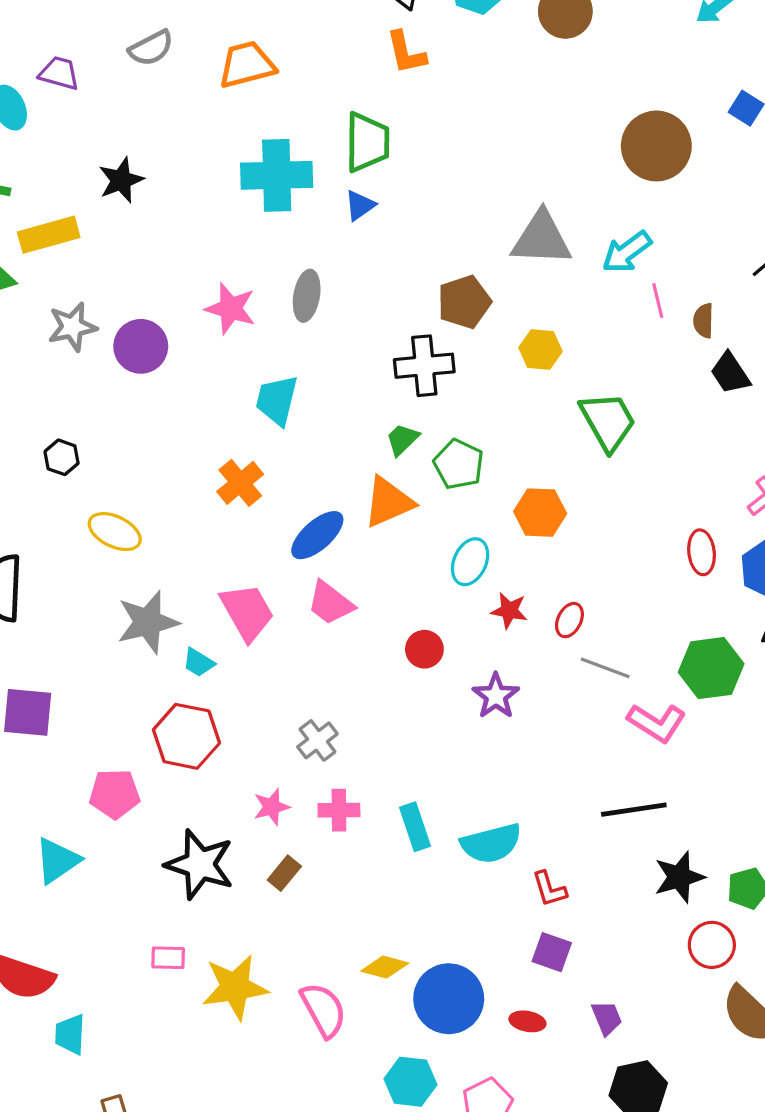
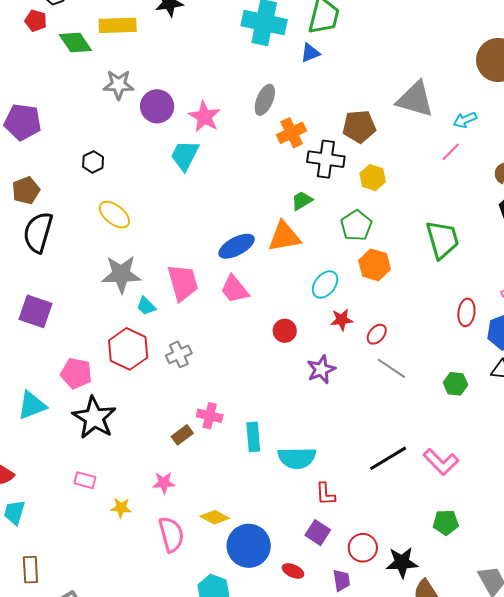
cyan arrow: (627, 252) -> (465, 120), size x0.7
pink line: (658, 301) -> (451, 152), moved, turned 45
pink star: (231, 308) -> (204, 117), moved
yellow hexagon: (540, 350) -> (373, 178), moved
cyan trapezoid: (277, 400) -> (185, 155), moved
green trapezoid: (608, 421) -> (442, 240), moved
green pentagon: (459, 464) -> (356, 226), moved
orange cross: (240, 483) -> (292, 133), moved
red star: (509, 611) -> (342, 320), turned -30
green hexagon: (711, 668) -> (455, 384), size x0.6
pink L-shape: (657, 723) -> (441, 462), moved
gray cross: (317, 740) -> (179, 354), moved
pink star: (272, 807) -> (164, 483), moved
black line: (634, 810) -> (388, 458), turned -36
black star: (200, 864) -> (94, 418), moved
brown rectangle: (284, 873) -> (182, 435), moved
black star: (679, 877) -> (402, 563), moved
red circle: (712, 945) -> (363, 548), moved
yellow star: (235, 987) -> (121, 508), size x0.5

